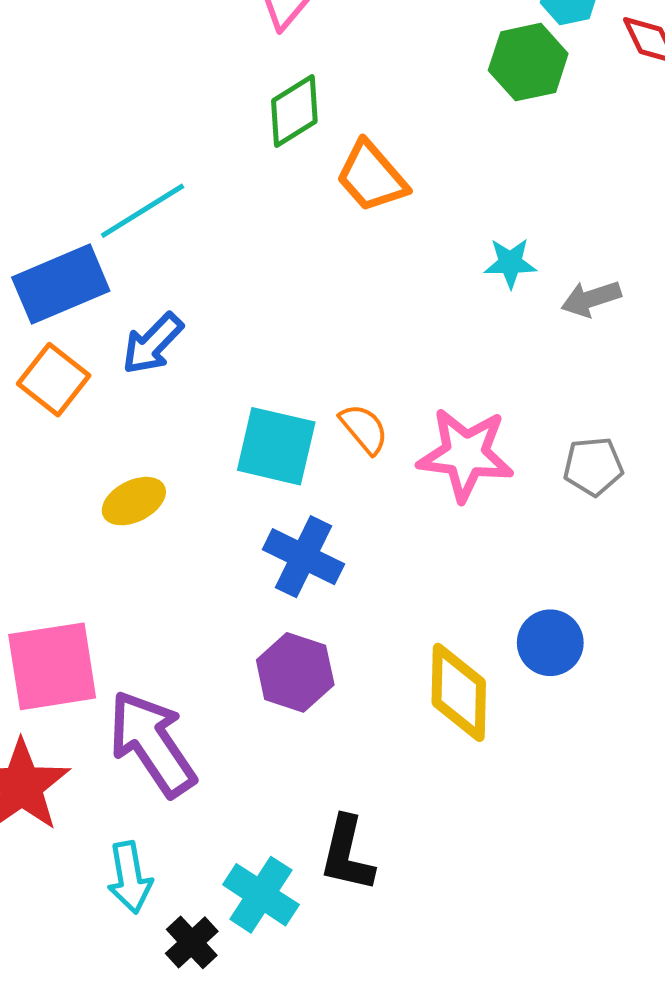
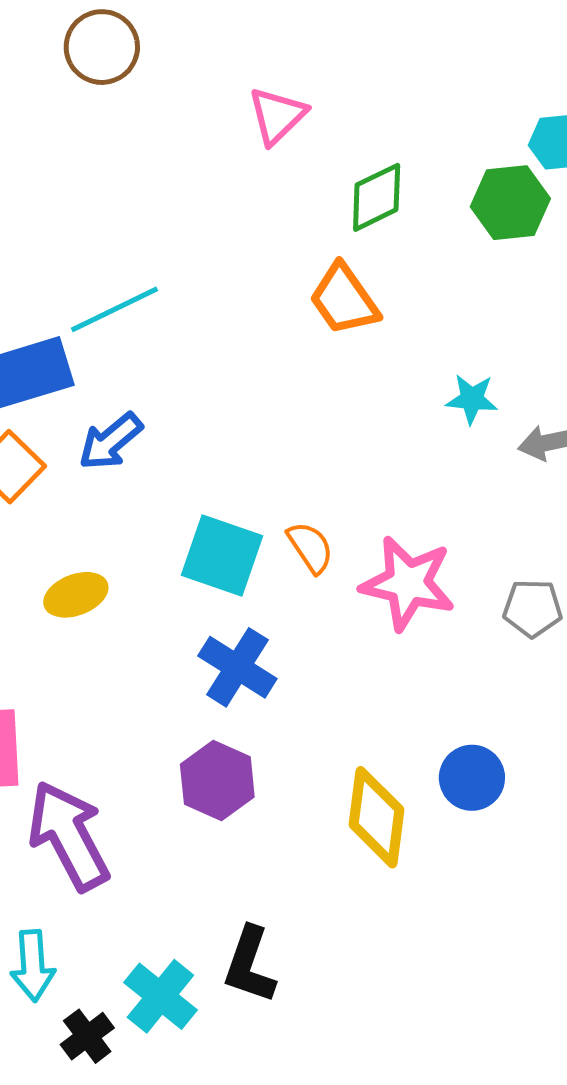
green diamond: (294, 111) -> (377, 197), moved

